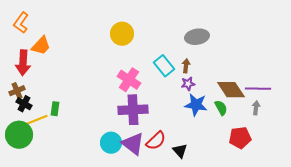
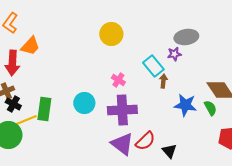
brown arrow: (186, 66) -> (163, 81), moved
pink cross: (129, 80) -> (118, 80), size x0.6
purple star: (188, 84) -> (174, 54), moved
green rectangle: (55, 109) -> (44, 109), size x1.6
cyan circle: (111, 143) -> (84, 103), moved

